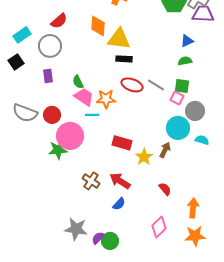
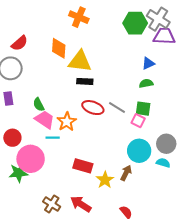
orange star: (106, 99) -> (67, 122), turned -30
gray circle: (195, 111) -> (166, 144), moved

